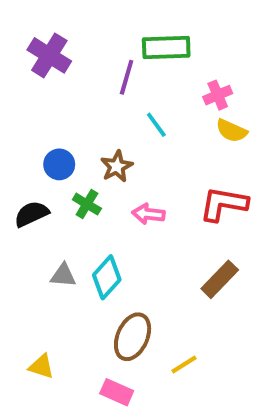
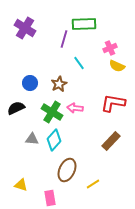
green cross: (87, 204) -> (52, 112), moved, size x1.5
pink rectangle: (117, 392) -> (50, 198), moved, turned 56

